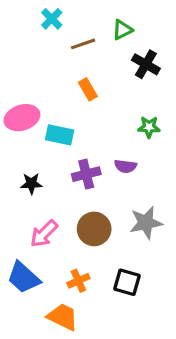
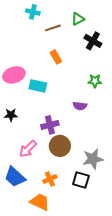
cyan cross: (52, 19) -> (33, 12), turned -32
purple cross: (86, 174) -> (50, 125), moved
black star: (31, 183) -> (11, 115), moved
gray star: (146, 223) -> (93, 159), moved

